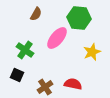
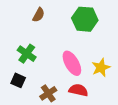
pink ellipse: (57, 38) -> (72, 63), moved, turned -70
yellow star: (92, 52) -> (101, 68), moved

